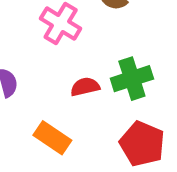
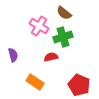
green cross: (132, 79) -> (63, 37), moved

